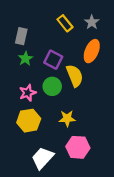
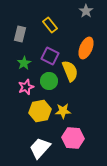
gray star: (92, 22) -> (86, 11), moved
yellow rectangle: (65, 23) -> (50, 25), moved
green star: (25, 59) -> (24, 63), moved
yellow hexagon: (29, 121) -> (40, 111), moved

